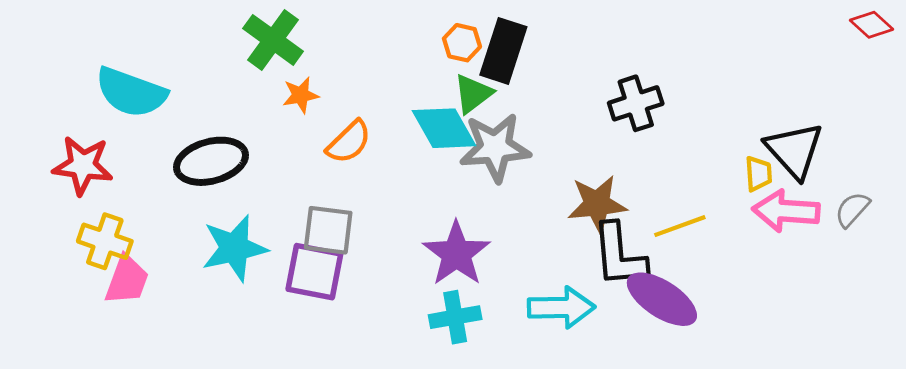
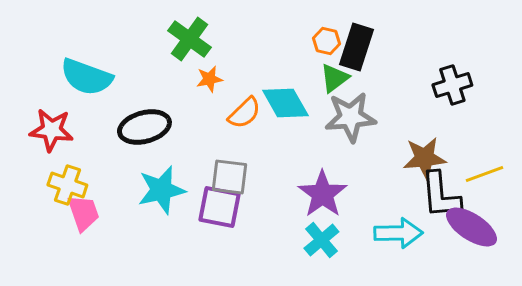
cyan diamond: (444, 128) -> (285, 103), moved
pink trapezoid: (127, 280) -> (83, 213), turned -39
cyan cross: (455, 317) -> (321, 240), turned -30

